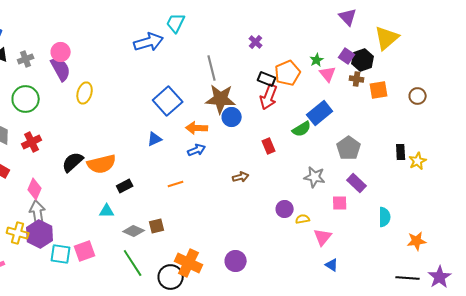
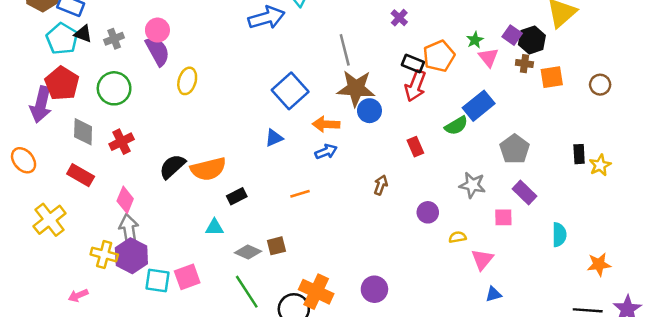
brown arrow: (241, 177) -> (381, 185), turned -56
purple circle: (285, 209) -> (428, 212), moved
blue triangle: (332, 265) -> (493, 294), turned -48

